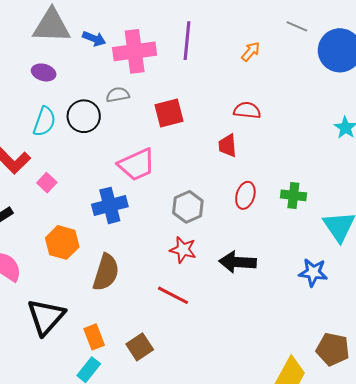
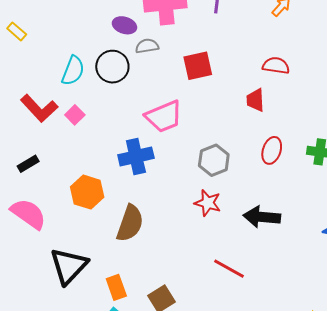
purple ellipse: (44, 72) -> (124, 25), moved
pink square: (47, 183) -> (75, 115), moved
red line: (173, 295) -> (229, 269), moved

